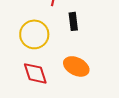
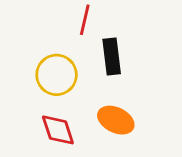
black rectangle: (73, 21) -> (112, 57), size x1.4

